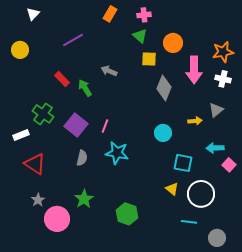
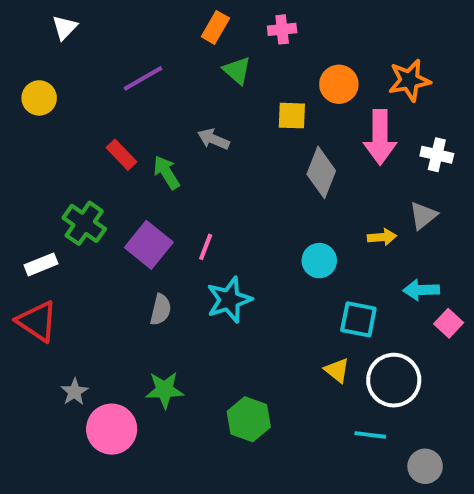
green triangle: (140, 36) -> (237, 71), moved
orange star: (223, 52) -> (409, 80), moved
cyan star: (117, 153) -> (229, 300), turned -30
red triangle: (35, 164) -> (37, 321), moved
green star: (84, 199) -> (165, 390), turned 30

